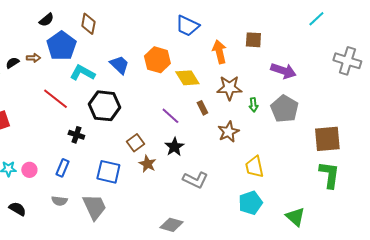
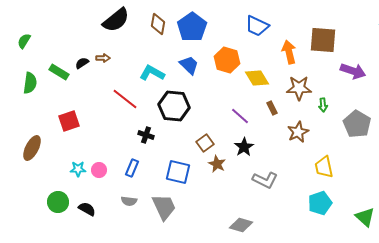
black semicircle: (46, 20) -> (116, 20), size x1.8
brown square: (253, 40) -> (323, 40), size x1.6
blue pentagon: (61, 46) -> (192, 27), moved
gray pentagon: (284, 109) -> (357, 124), moved

